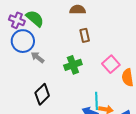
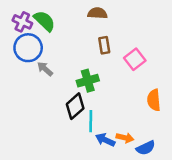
pink square: (111, 64) -> (135, 59), moved
black diamond: (42, 94) -> (75, 106), moved
cyan line: (97, 101) -> (91, 121), moved

